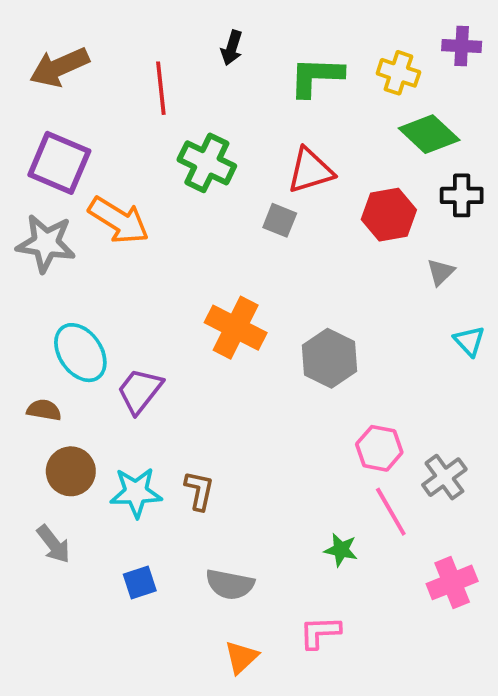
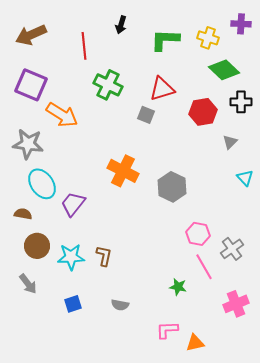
gray star: (46, 243) -> (28, 144), moved
gray semicircle: (230, 584) -> (120, 305), size x0.7
orange triangle: (241, 657) -> (195, 343), moved, turned 30

